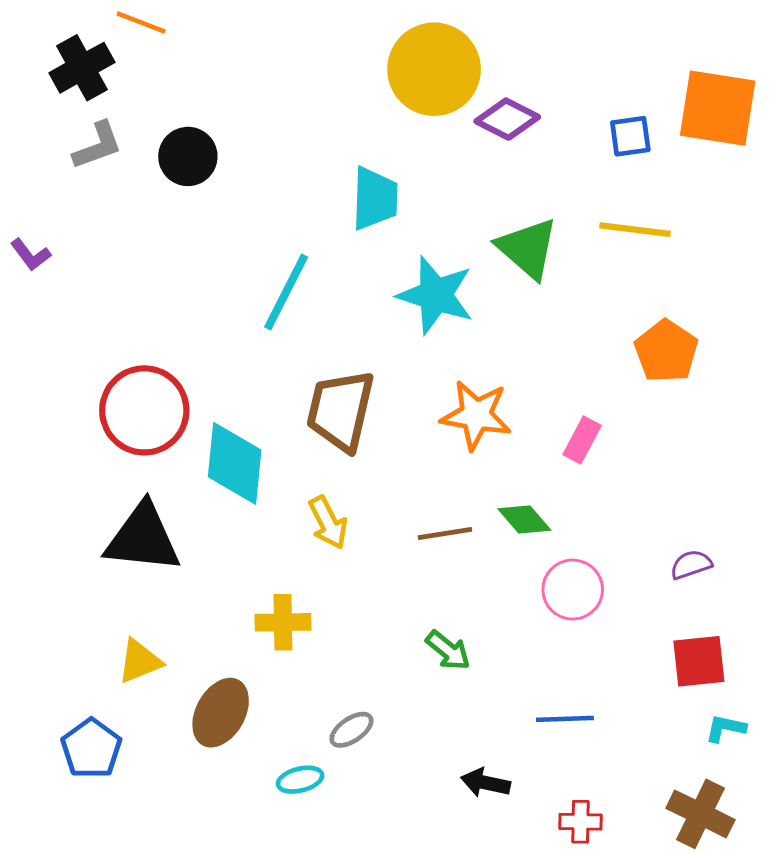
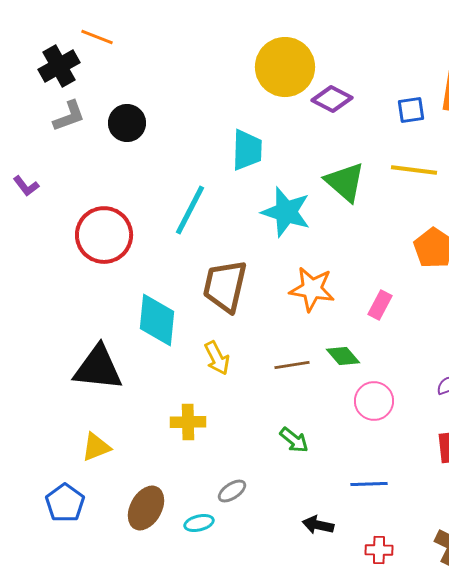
red circle: (144, 410) -> (104, 235), moved
brown ellipse: (221, 713) -> (146, 508), moved

